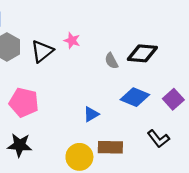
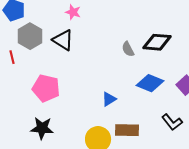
pink star: (72, 41) -> (73, 12), moved
black triangle: (42, 51) -> (63, 40), turned -50

